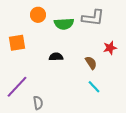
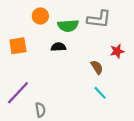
black semicircle: (56, 57) -> (58, 47), moved

